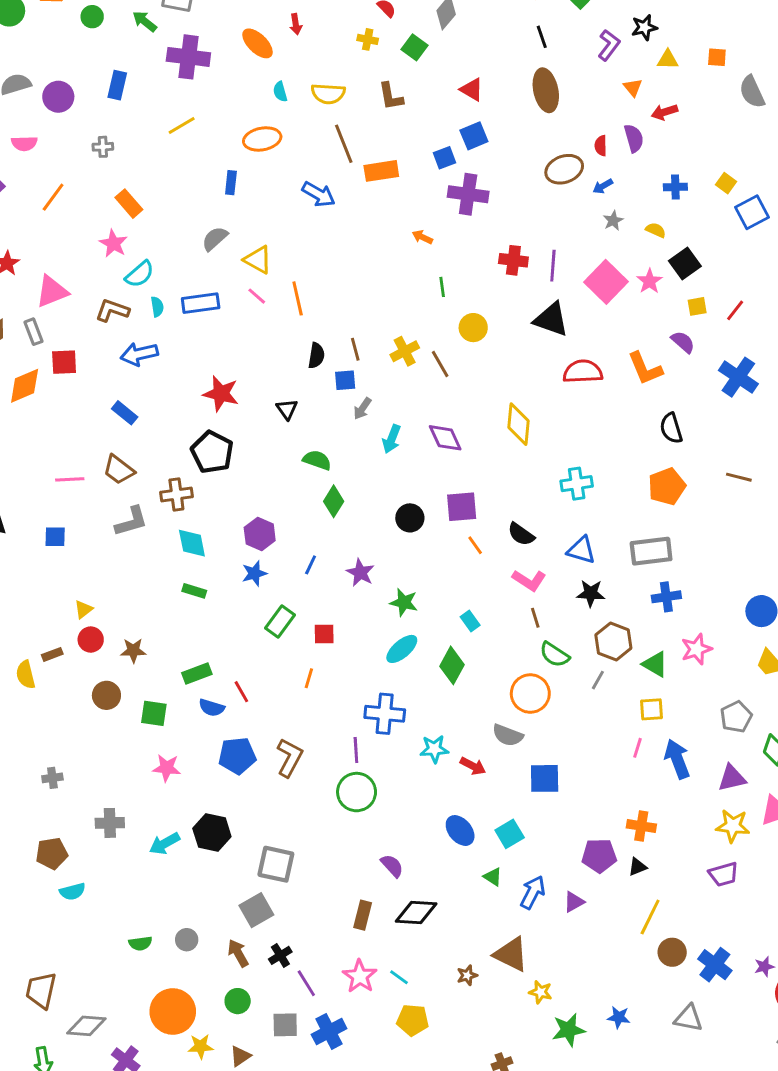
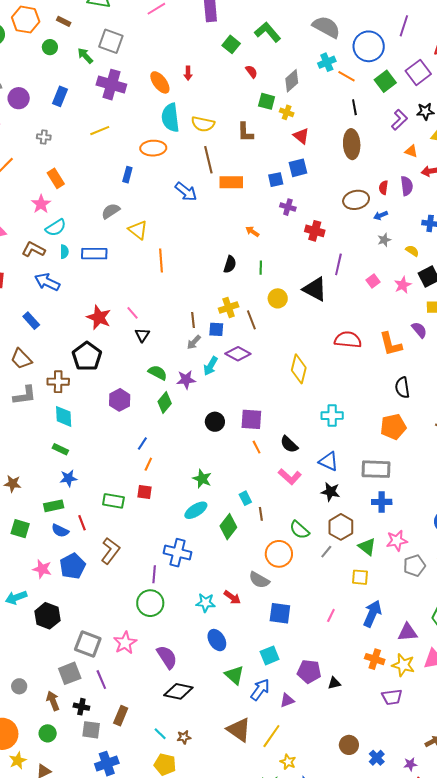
yellow cross: (368, 39) -> (287, 112), moved
green square: (414, 47) -> (267, 101), turned -30
orange triangle: (633, 87) -> (411, 151), turned -40
cyan semicircle: (280, 92) -> (170, 118), size x2.0
purple cross: (468, 194) -> (288, 207), size x0.6
red cross: (513, 260) -> (315, 231), moved
pink square: (606, 282) -> (373, 281), size x0.5
pink line: (257, 296) -> (132, 313), moved
black triangle: (551, 319) -> (315, 289), moved
brown line: (355, 349) -> (193, 320), moved
blue arrow: (139, 354) -> (47, 282), turned 30
black semicircle: (316, 356) -> (230, 264), moved
blue square: (345, 380) -> (216, 329), moved
purple diamond: (445, 438) -> (238, 354), moved, turned -45
purple hexagon: (260, 534) -> (120, 400), moved
blue star: (254, 573) -> (68, 478), moved
purple star: (360, 573) -> (186, 380), moved, turned 30
brown line: (535, 618) -> (261, 514), moved
green rectangle: (280, 622) -> (113, 501), moved, turned 55
orange line: (309, 678) -> (148, 464), moved
gray pentagon: (736, 717) -> (414, 566), moved
pink line: (637, 748) -> (331, 615), moved
cyan star: (434, 749) -> (206, 603), moved
blue pentagon: (237, 756) -> (73, 566), turned -30
brown L-shape: (290, 758) -> (110, 551), moved
blue arrow: (677, 759) -> (372, 614), turned 36
pink star: (167, 768) -> (42, 569), moved
orange cross: (641, 826) -> (375, 659), moved
cyan square: (510, 834) -> (270, 655), moved
cyan arrow: (165, 844) -> (16, 598), moved
purple semicircle: (392, 866) -> (167, 657), size x1.4
green triangle: (493, 877) -> (234, 675), size x1.5
brown rectangle: (363, 915) -> (121, 716), moved
yellow line: (650, 917) -> (271, 736), moved
black cross: (280, 955) -> (81, 707), turned 35
blue cross: (715, 965) -> (377, 758), size x0.7
brown star: (467, 975) -> (184, 737), moved
pink star: (360, 976) -> (125, 643), moved
purple line: (306, 983) -> (101, 680), moved
yellow star: (541, 992) -> (288, 762), moved
gray square: (285, 1025) -> (91, 730), moved
yellow star: (201, 1046) -> (18, 761), turned -30

